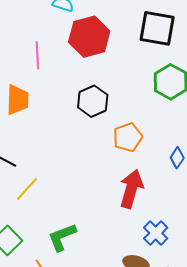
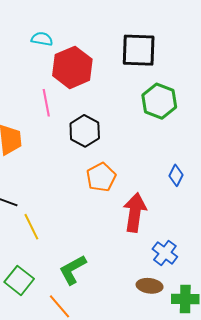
pink line: (37, 55) -> (46, 103), moved
orange pentagon: (128, 137) -> (101, 177), moved
yellow line: (27, 189) -> (31, 227), turned -60

